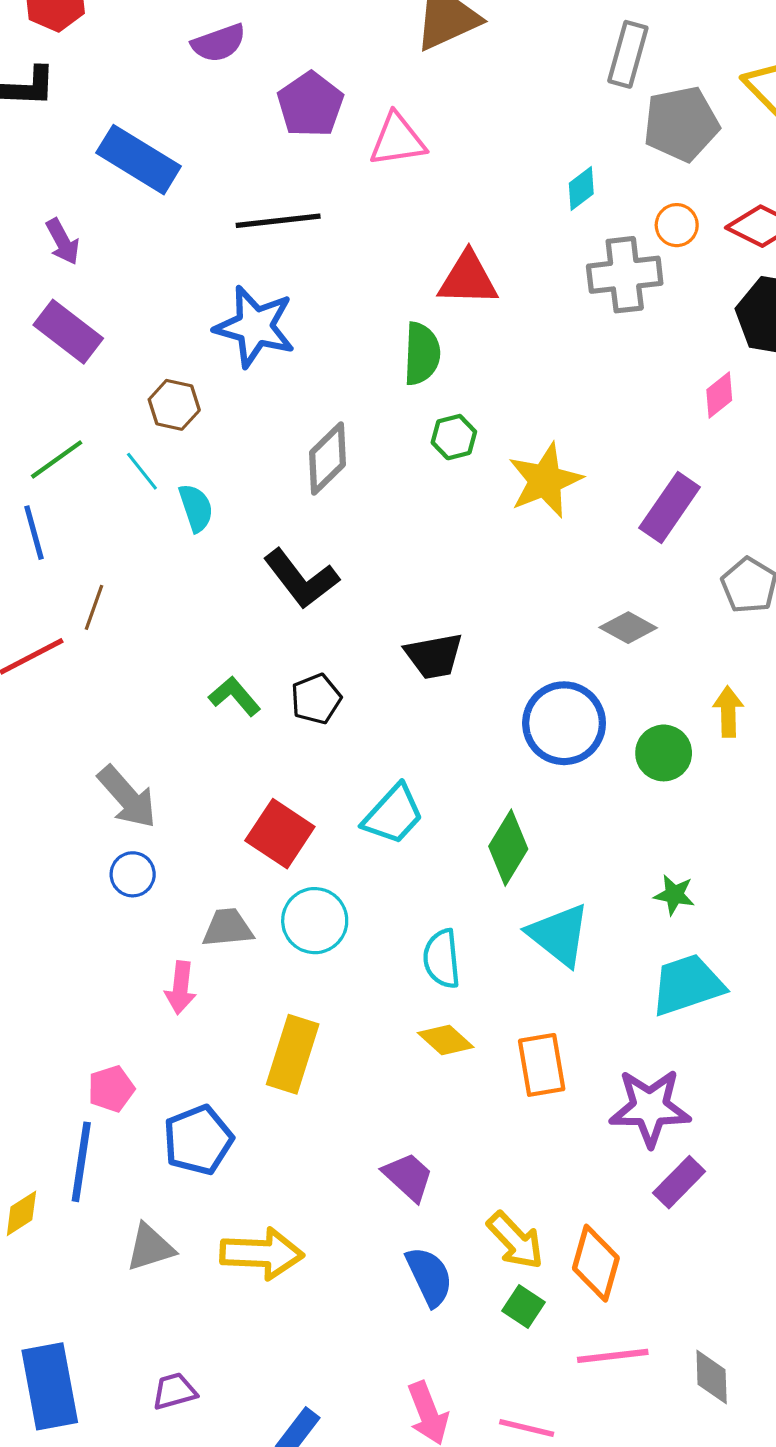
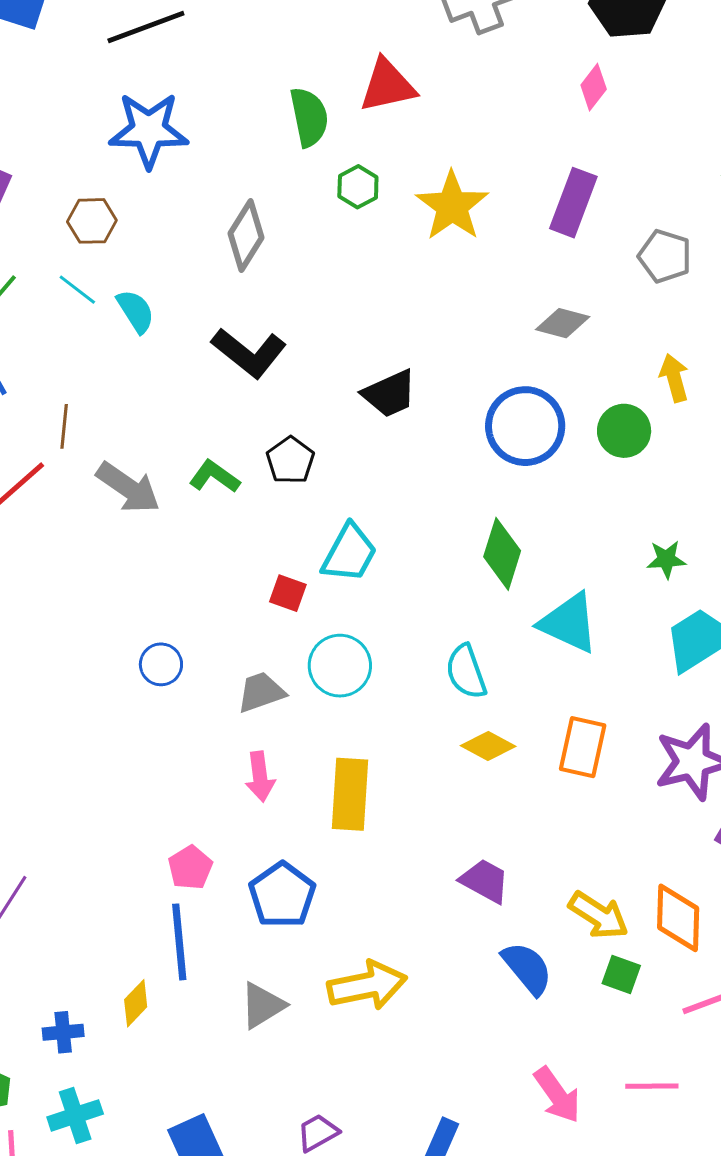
red triangle: (468, 279) -> (387, 86), moved
gray arrow: (127, 797) -> (128, 488), moved
cyan trapezoid: (393, 814) -> (349, 553), moved
red square: (280, 834) -> (288, 593), size x0.6
pink arrow: (180, 988) -> (260, 777), moved
orange rectangle: (542, 1065) -> (583, 747), turned 36

